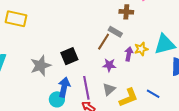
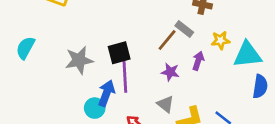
yellow star: (141, 49) -> (221, 40), moved
purple line: (86, 88) -> (125, 77), moved
gray triangle: (109, 89) -> (165, 104), turned -48

